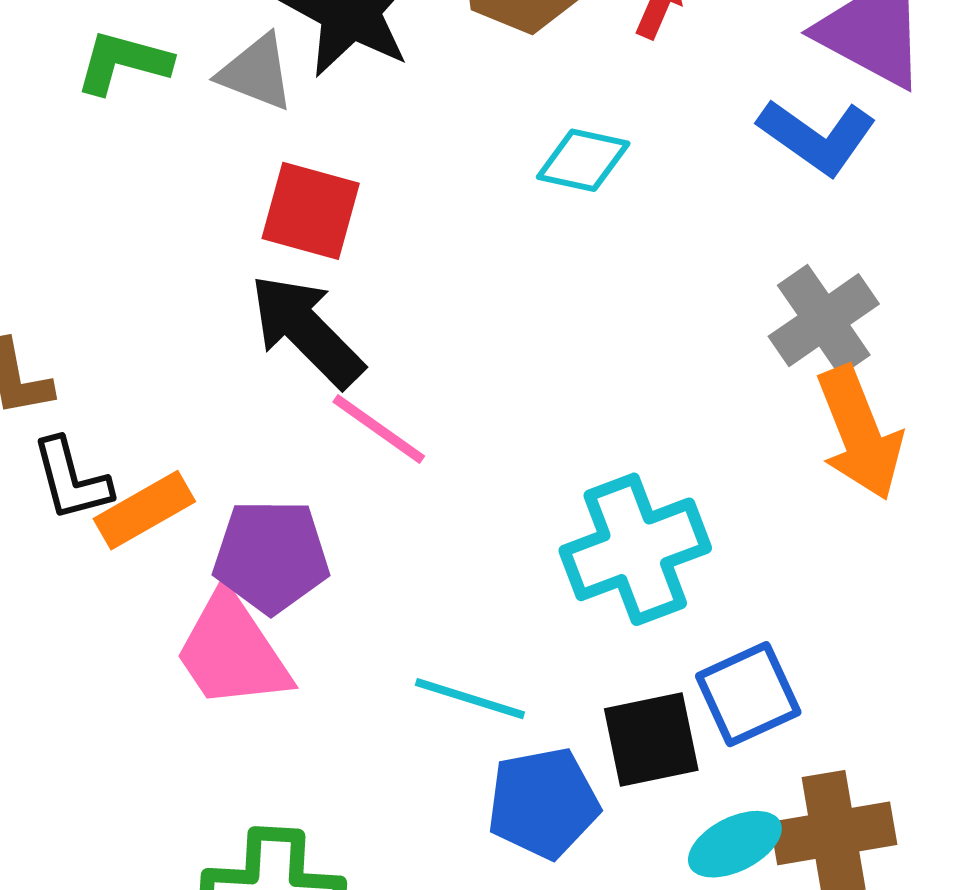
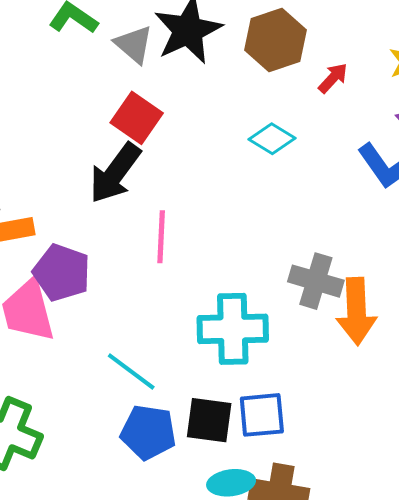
gray cross: (824, 320) -> (316, 281), moved, turned 32
black arrow: (307, 331) -> (115, 173), turned -118
pink line: (379, 429) -> (161, 237), moved, turned 38

